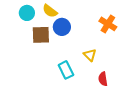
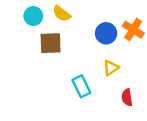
blue circle: (62, 27) -> (106, 33), moved
yellow triangle: (90, 55) -> (111, 68), turned 40

